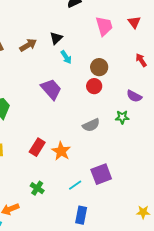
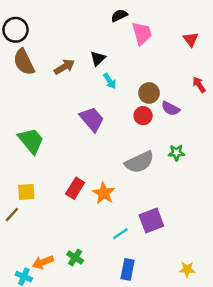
pink trapezoid: (104, 26) -> (142, 33), moved
purple semicircle: (134, 96) -> (170, 108), moved
gray semicircle: (91, 125) -> (139, 162), size x1.4
green cross: (37, 188) -> (75, 257), moved
yellow star: (143, 212) -> (187, 269), moved

